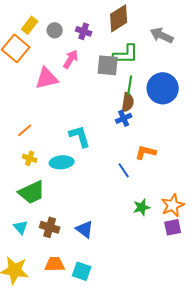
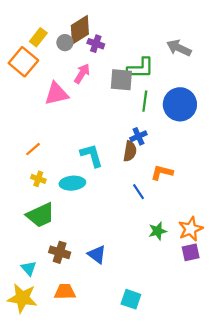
brown diamond: (119, 18) -> (80, 30), moved
brown semicircle: (128, 102) -> (130, 151), moved
cyan triangle: (21, 227) -> (29, 268), moved
cyan square: (82, 271) -> (131, 299), moved

